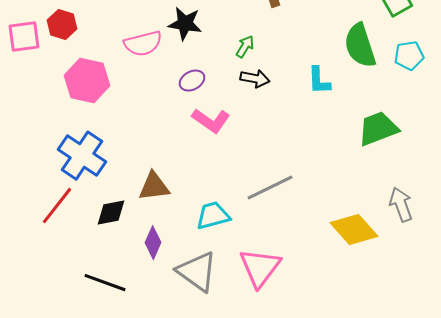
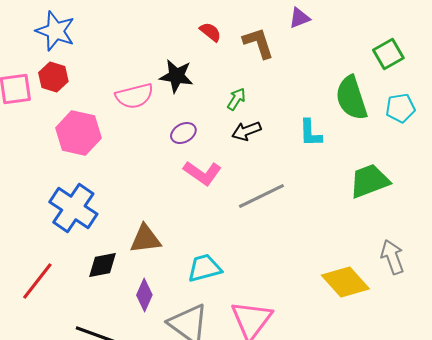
black arrow: (255, 79) -> (246, 131), turned 148
gray line: (270, 188) -> (261, 196), moved
red line: (57, 206) -> (37, 281), moved

